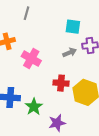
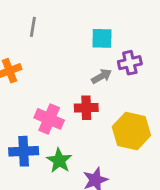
pink cross: (31, 59) -> (49, 119), moved
red cross: (61, 83) -> (86, 108), moved

